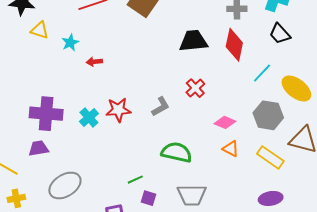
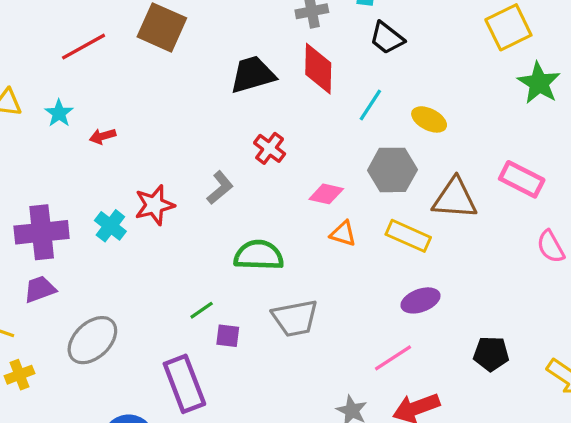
yellow ellipse: (296, 88) -> (429, 119), size x0.7

